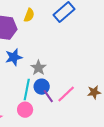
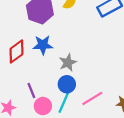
cyan line: (27, 89) -> (64, 101), moved
purple line: (48, 96) -> (31, 90), moved

